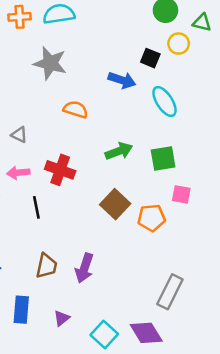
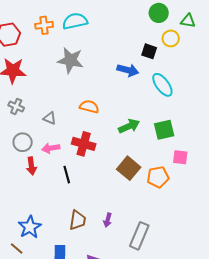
orange semicircle: (76, 109) -> (89, 107), moved
purple arrow: (84, 268) -> (108, 220), size x0.6
gray rectangle: (170, 292) -> (139, 236), moved

